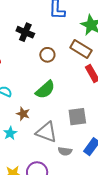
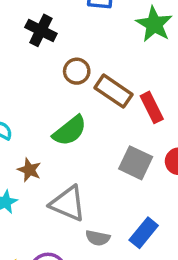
brown rectangle: (81, 49) -> (114, 91), moved
gray square: (77, 117) -> (136, 163), moved, turned 30

